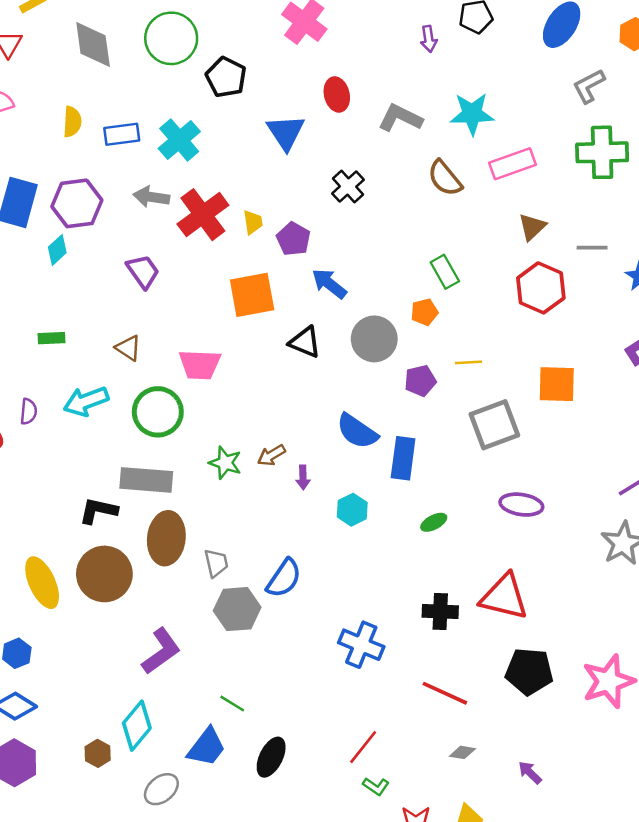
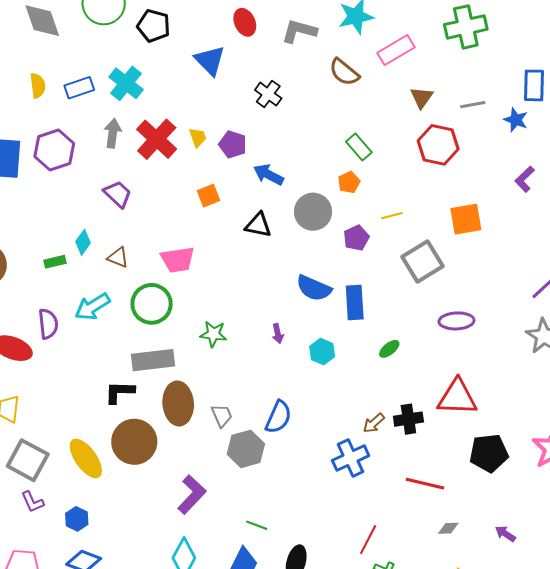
gray arrow: (151, 197) -> (113, 133), turned 100
cyan diamond: (57, 250) -> (83, 242), moved
orange square: (252, 295) -> (208, 196), size x0.6
purple semicircle: (28, 412) -> (48, 324), size x1.4
brown arrow: (271, 455) -> (374, 423), moved
blue cross: (361, 645) -> (351, 458), turned -36

